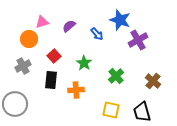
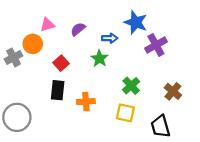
blue arrow: (97, 34) -> (110, 38), turned -48
green star: (84, 63) -> (99, 59), moved
gray cross: (23, 66) -> (14, 57), moved
yellow square: (111, 110) -> (125, 113), moved

